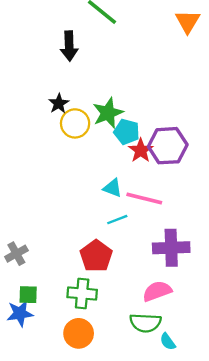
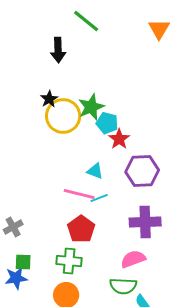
yellow circle: (75, 123) -> (63, 116), size x1.4
purple hexagon: (168, 146) -> (142, 171), moved
pink line: (144, 198) -> (79, 194), moved

